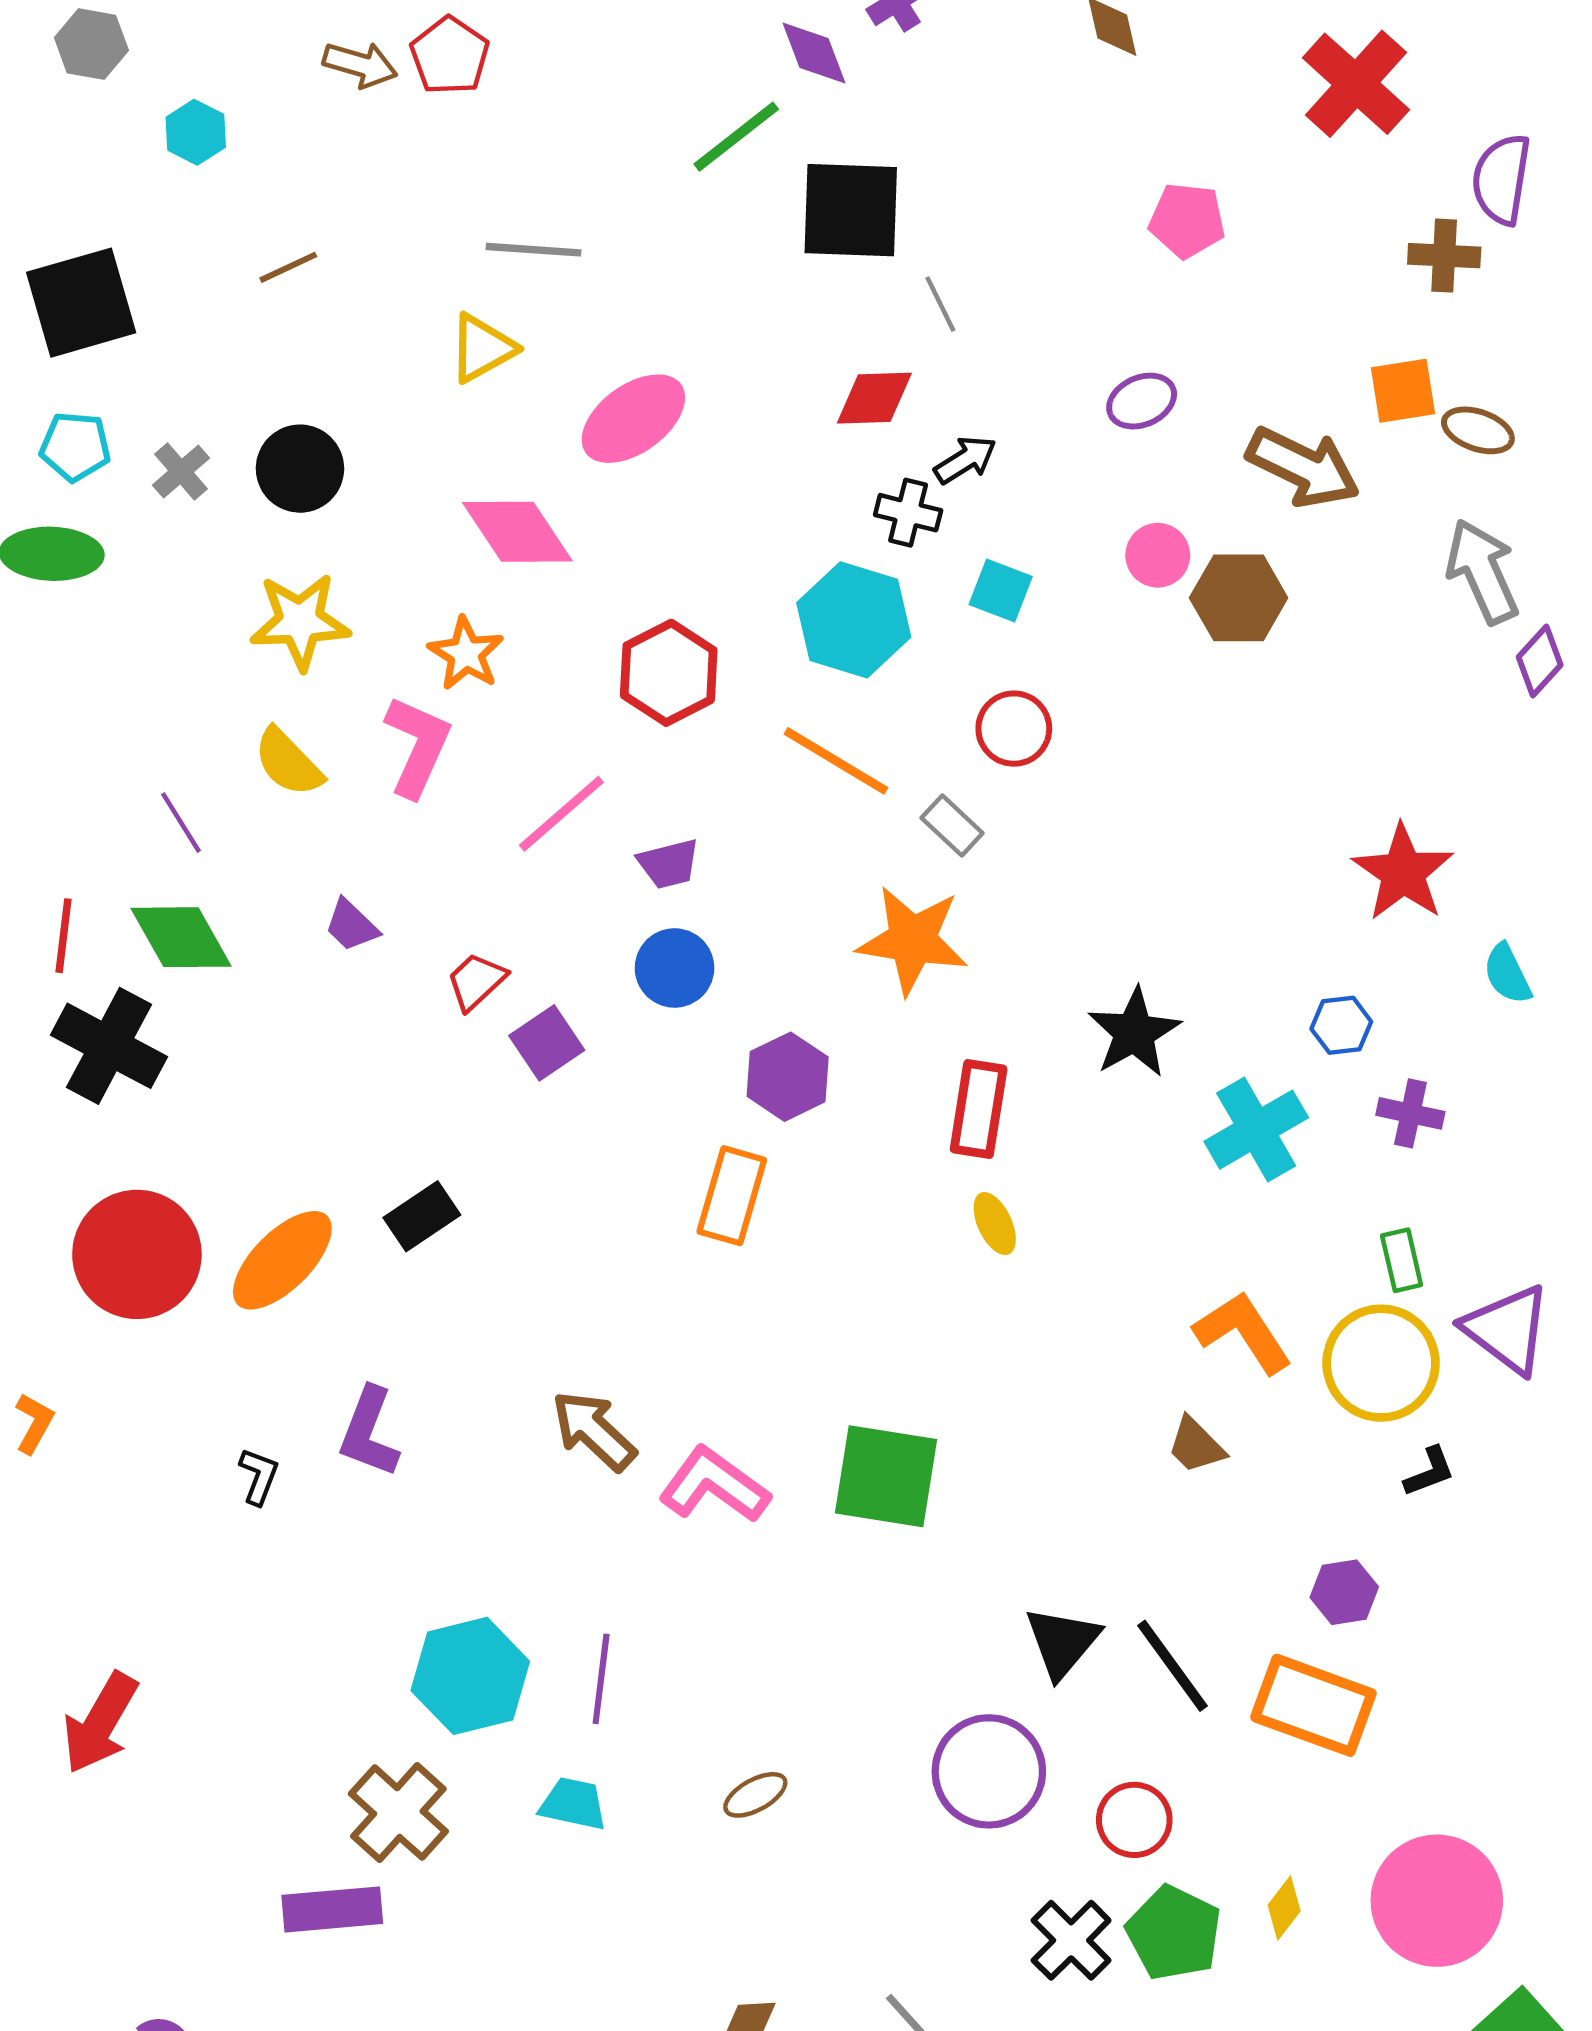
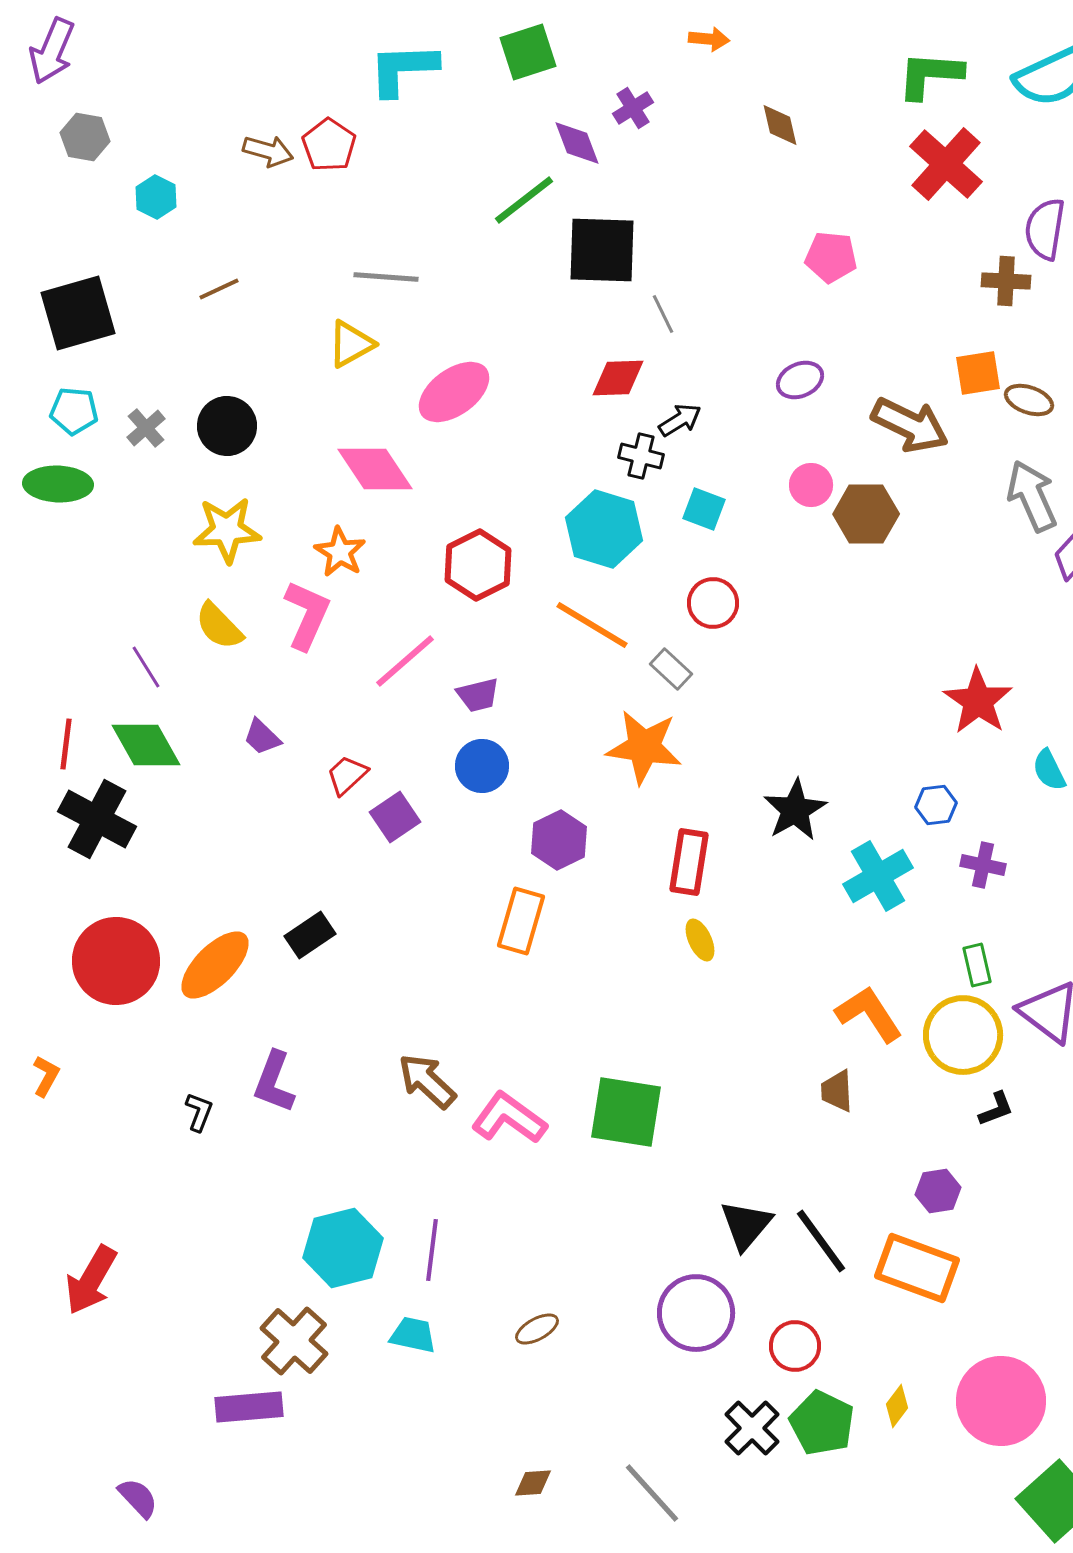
brown trapezoid: (1196, 1445) -> (837, 1091), turned 42

